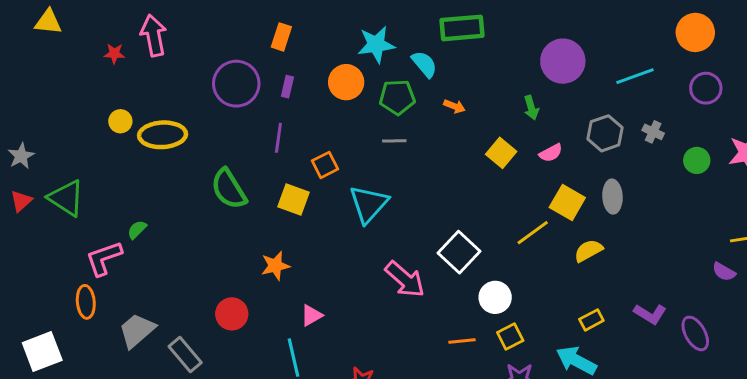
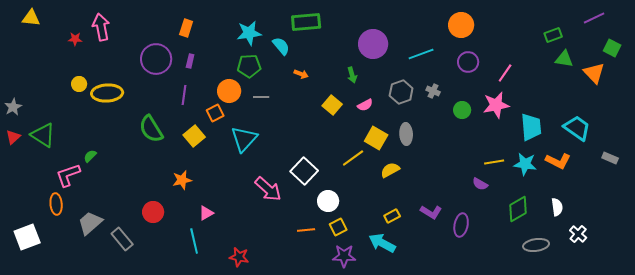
orange circle: (346, 82) -> (229, 91), moved
green pentagon: (397, 97) -> (249, 66), moved
yellow square: (293, 200) -> (194, 136), turned 30
purple ellipse: (695, 333) -> (461, 225), turned 40

